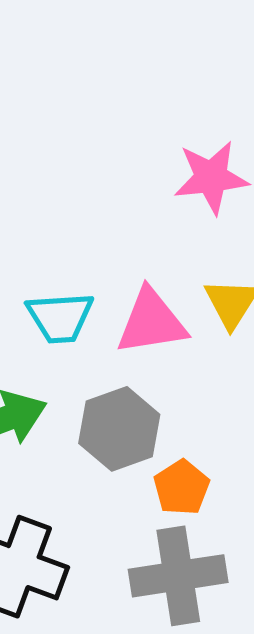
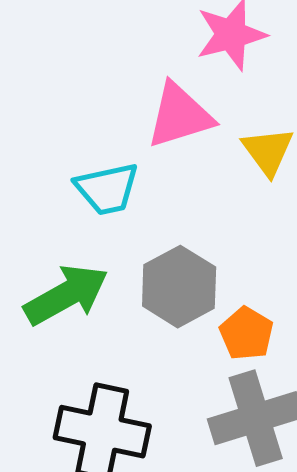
pink triangle: (152, 322) -> (180, 116), moved

